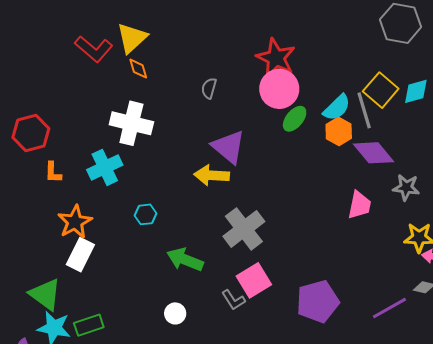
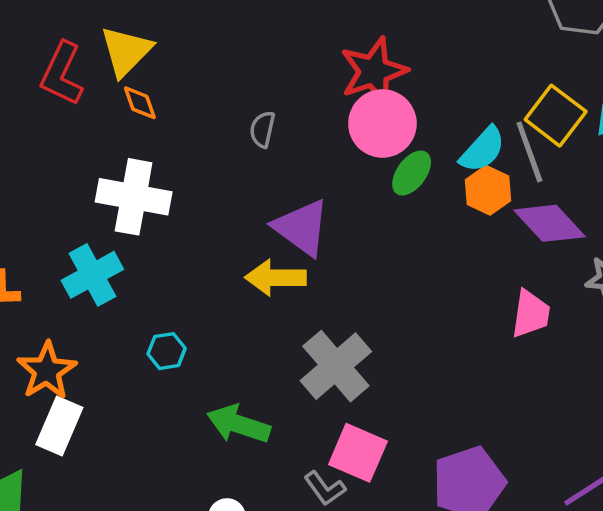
red L-shape: (94, 49) -> (62, 74), turned 78
red star: (276, 58) -> (374, 71), turned 30
pink square: (254, 280) -> (358, 453), turned -32

